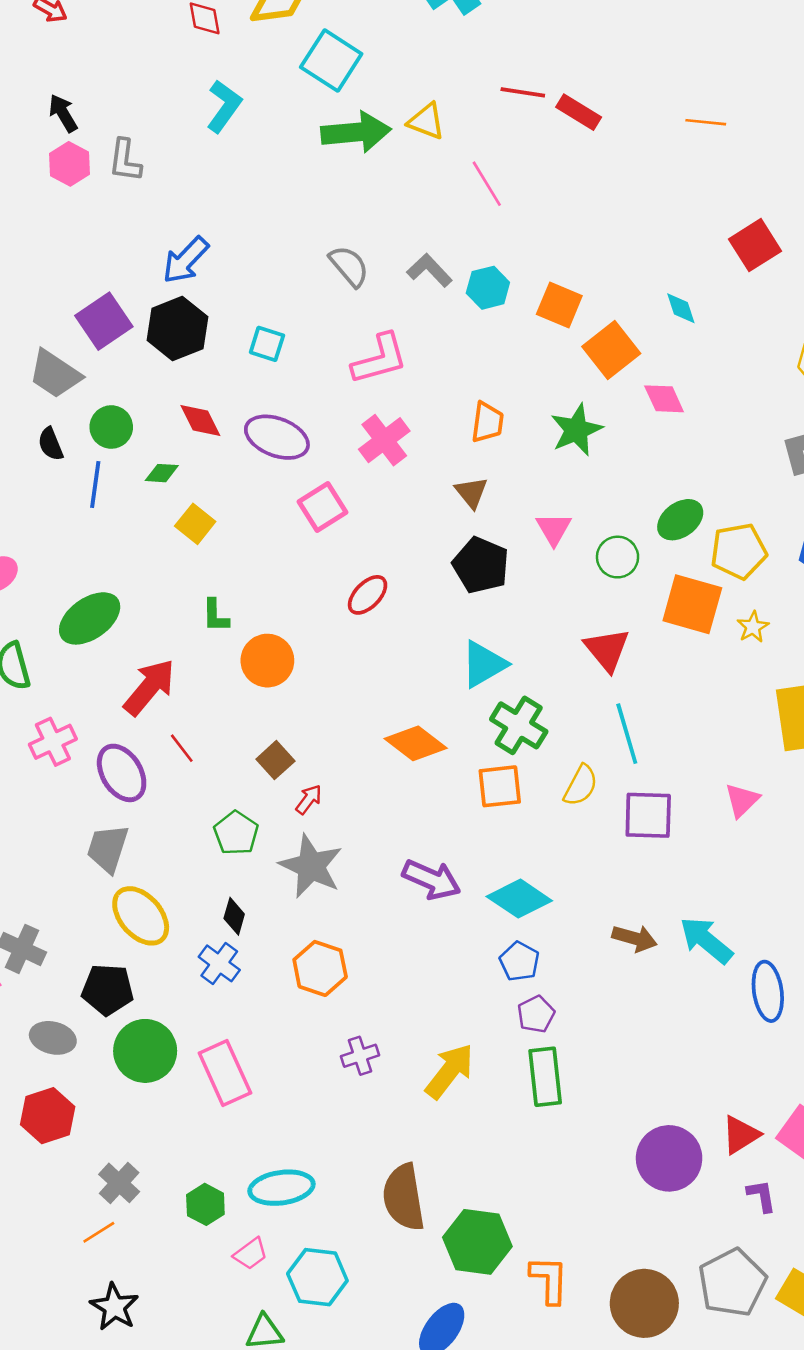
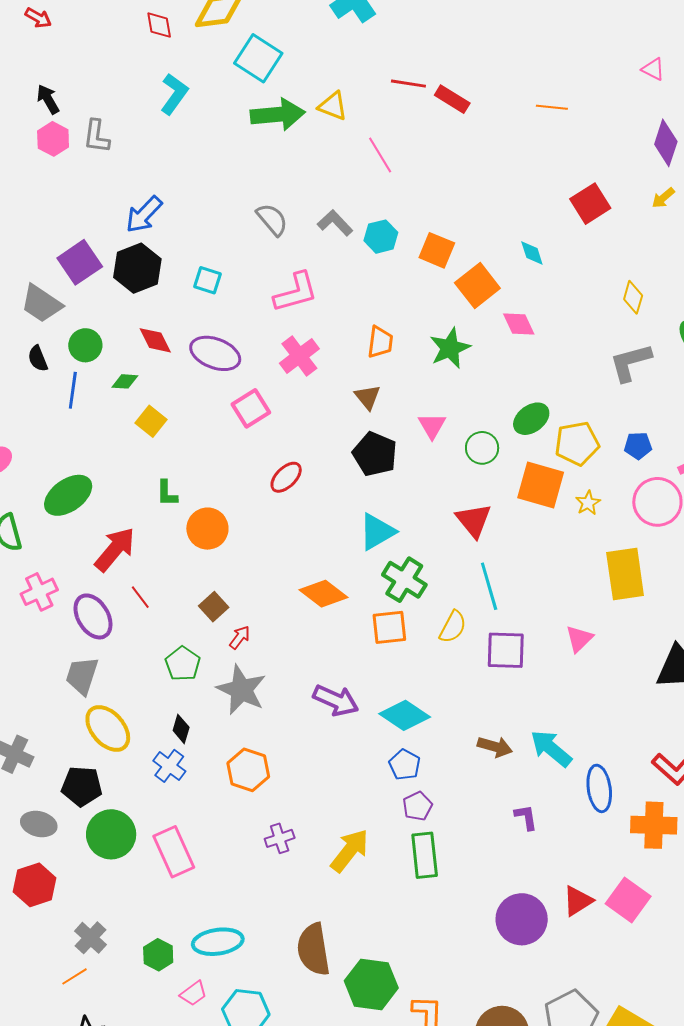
purple L-shape: (761, 1196) -> (526, 817), moved

